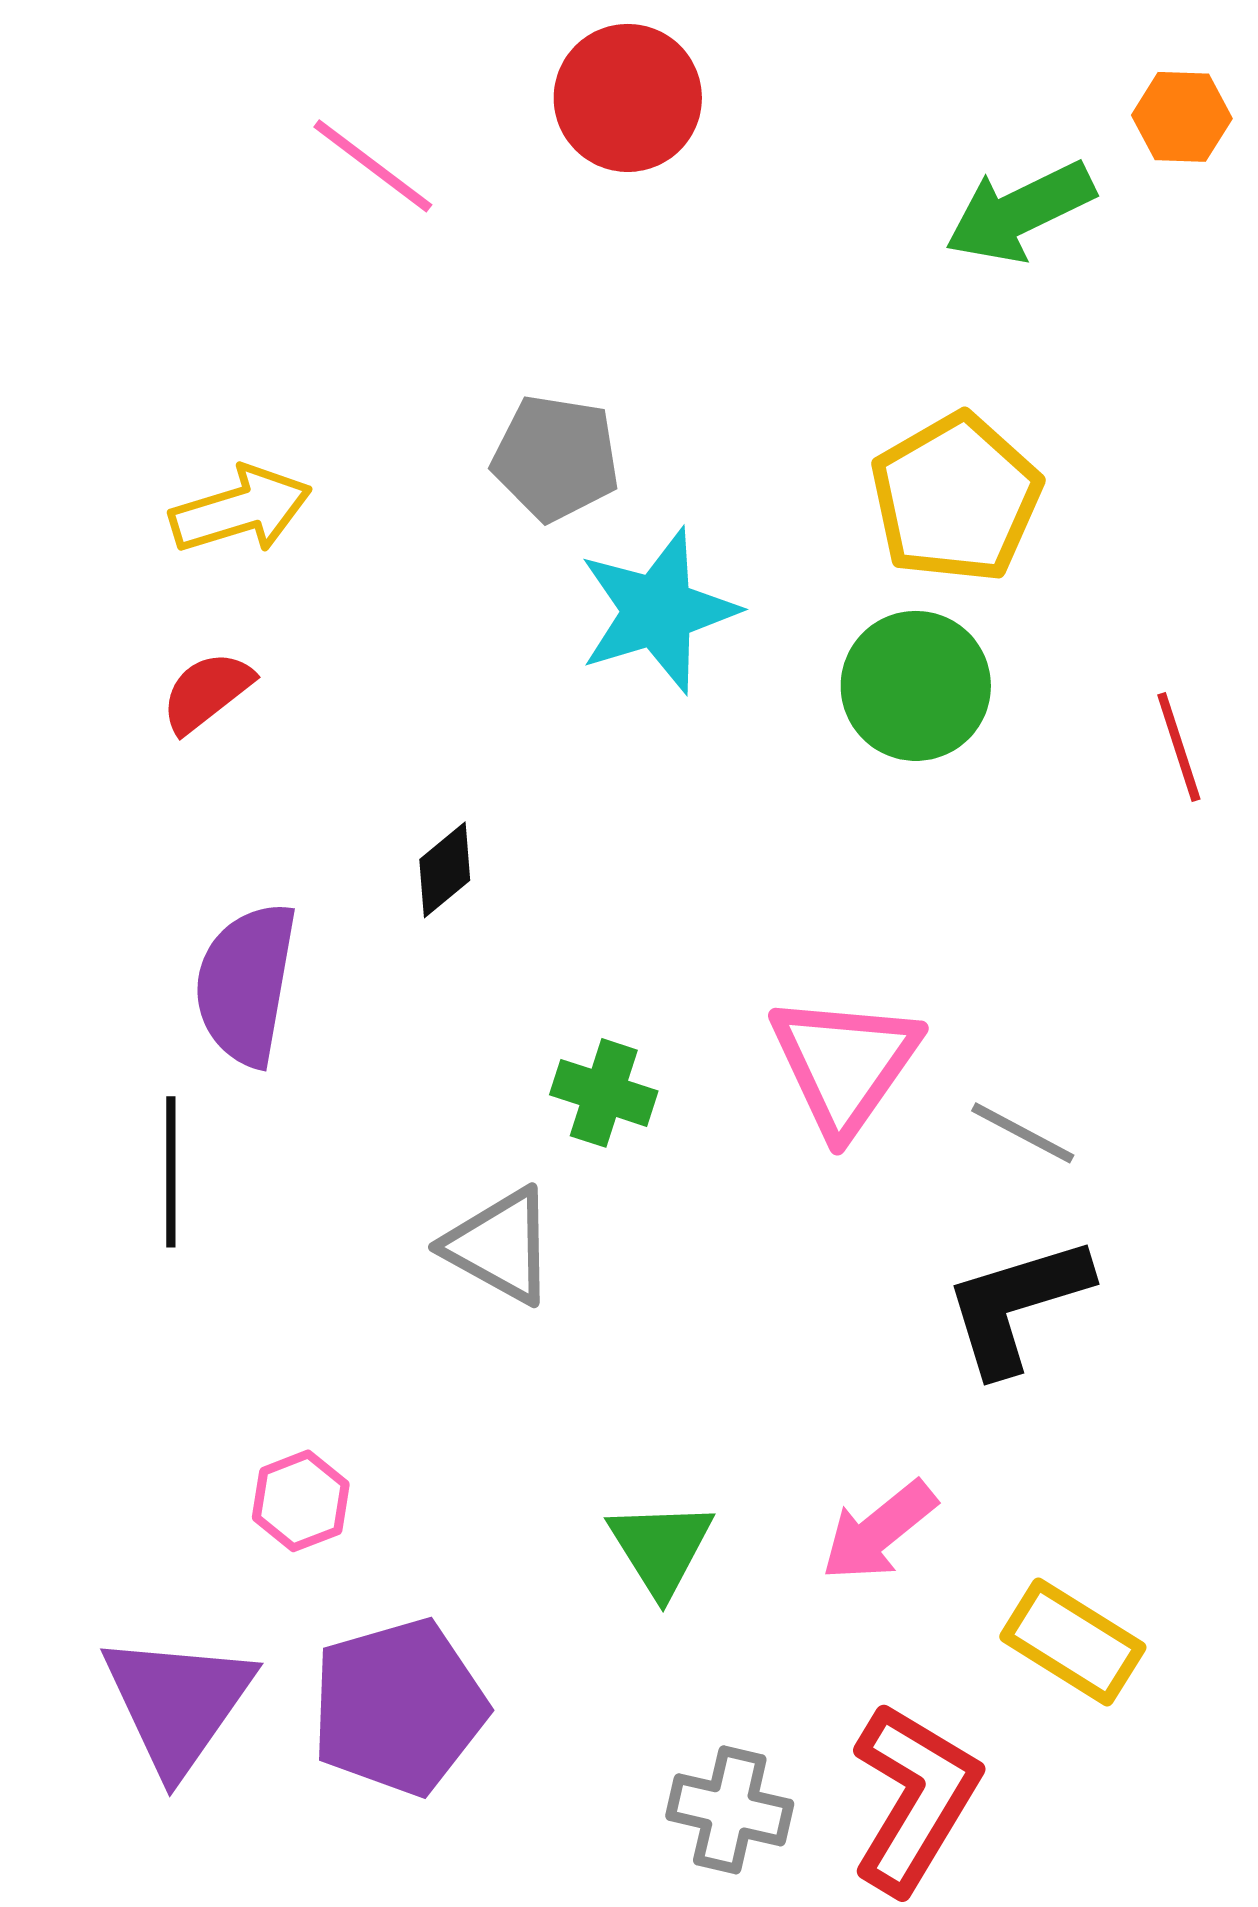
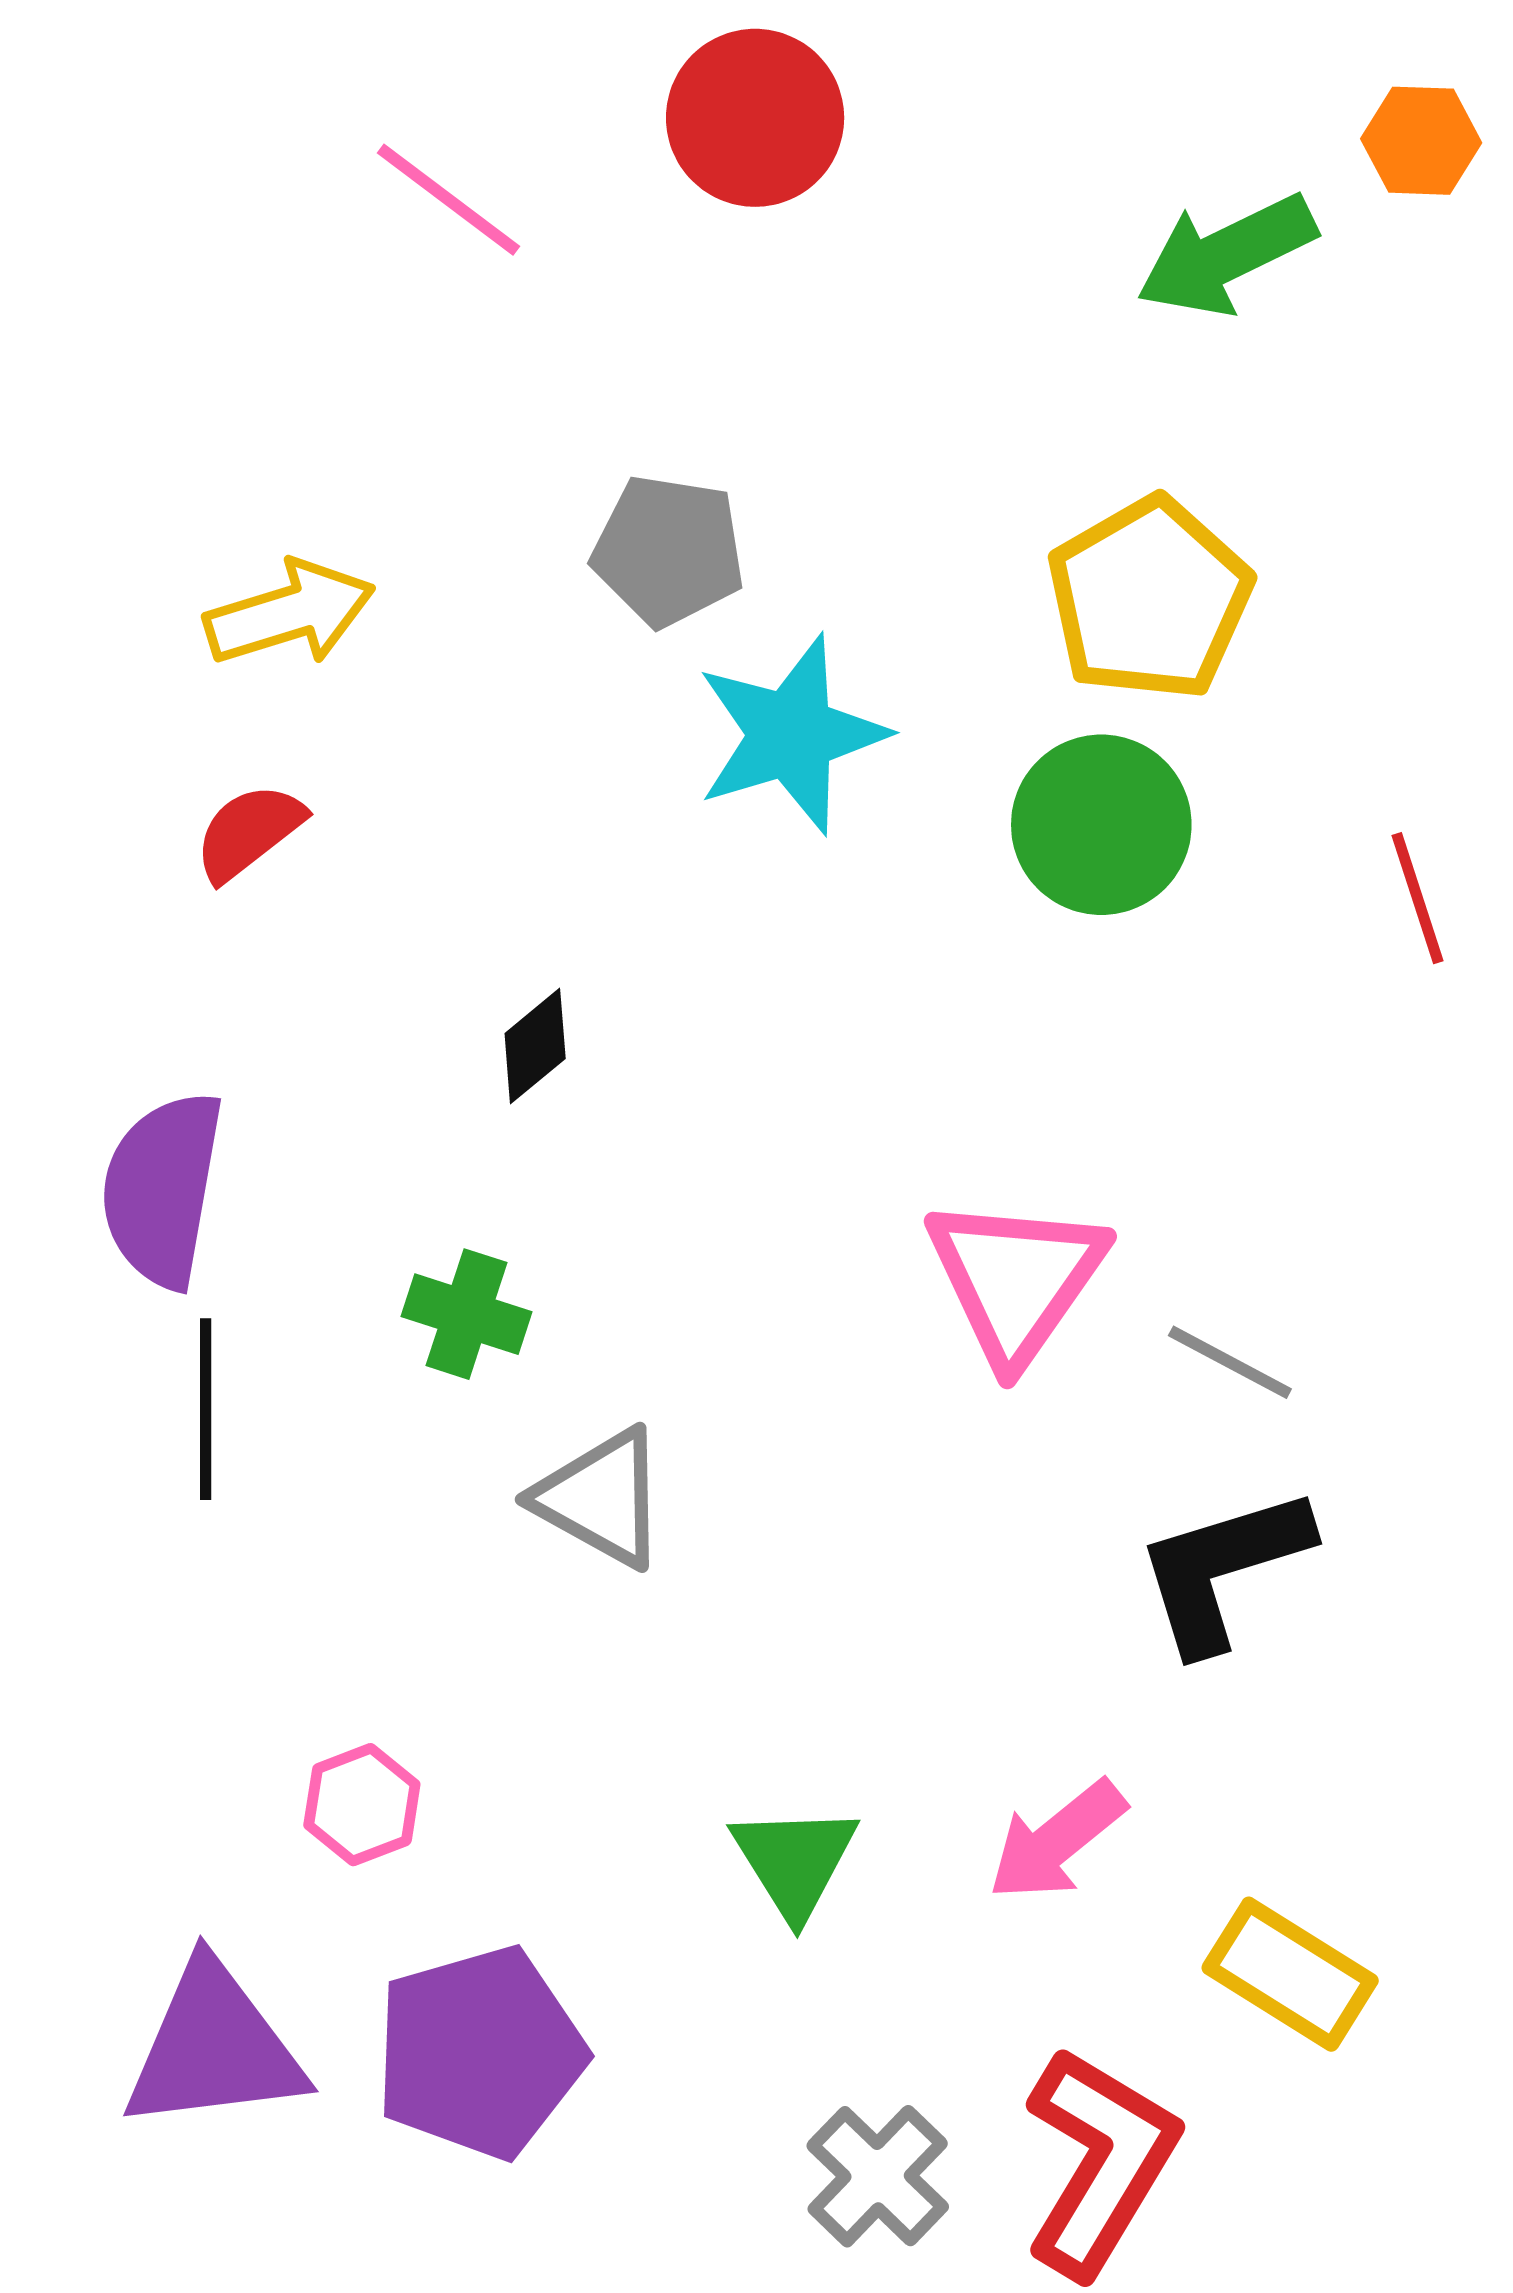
purple semicircle: (246, 984) -> (162, 1189), moved
green cross: (604, 1093) -> (466, 1314), moved
purple triangle: (178, 1703) -> (214, 2048), turned 48
gray cross: (730, 1810) -> (878, 2176), turned 31

